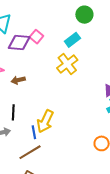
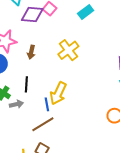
yellow cross: (67, 64) -> (68, 50), moved
brown arrow: (18, 80) -> (31, 52), turned -64

